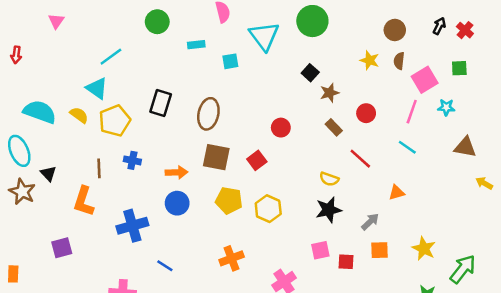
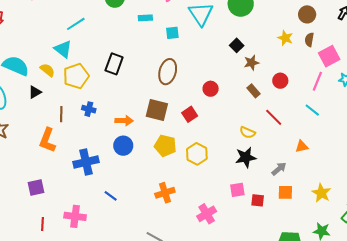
brown ellipse: (208, 114) -> (168, 72), moved
black triangle: (48, 174) -> (35, 92), moved, turned 40
purple square: (62, 248) -> (36, 188), moved

